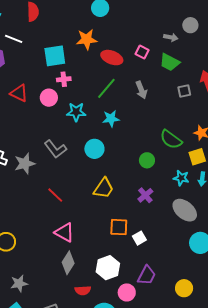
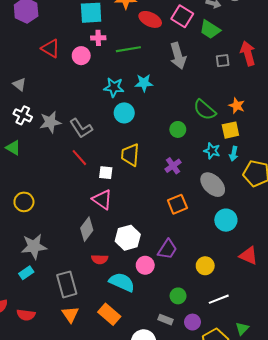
pink square: (142, 52) -> (182, 16), size x1.5
green line: (106, 88) -> (128, 49), moved, turned 35
gray arrow: (141, 90) -> (178, 56), size x1.4
cyan star: (76, 112) -> (114, 87), moved
gray L-shape: (55, 149) -> (81, 128), moved
yellow trapezoid: (104, 188) -> (130, 155), turned 145
orange square: (119, 227) -> (177, 204), moved, turned -30
pink triangle: (64, 232) -> (102, 200), moved
white square: (139, 238) -> (106, 173), moved, turned 32
gray star: (19, 283) -> (34, 246), size x1.4

